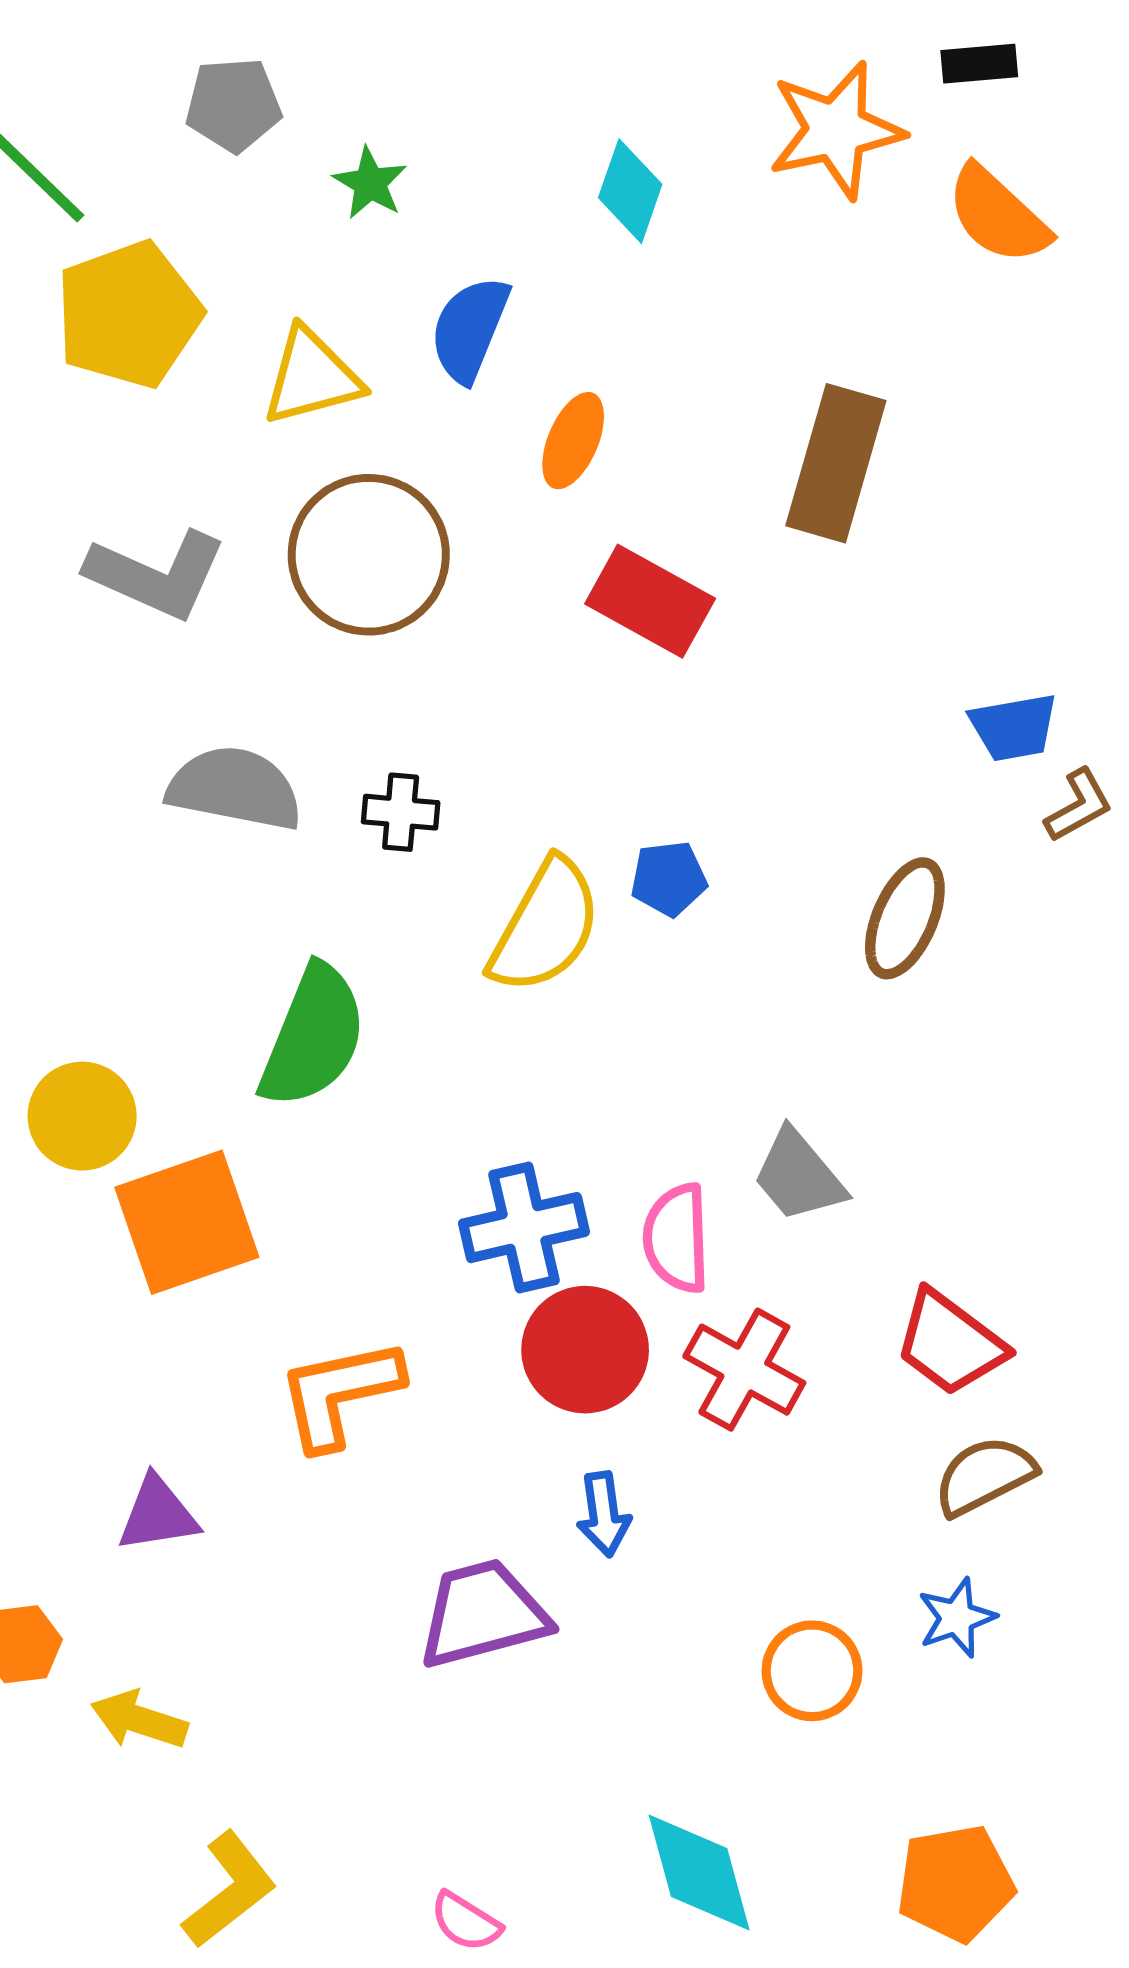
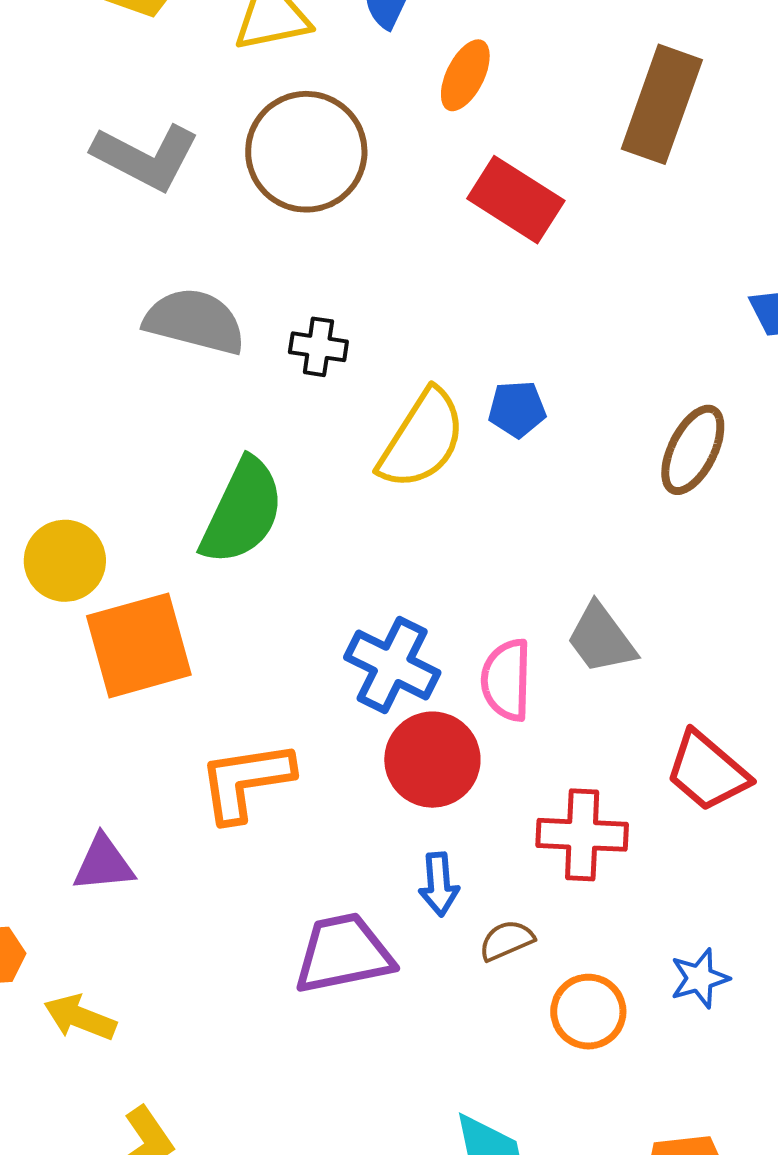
blue cross: (524, 1228) -> (392, 665), turned 36
red cross: (744, 1370) -> (582, 835), moved, turned -30
brown semicircle: (985, 1476) -> (507, 940), moved, size x0.7

